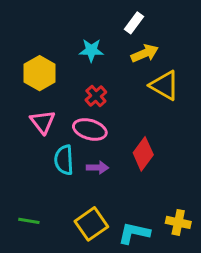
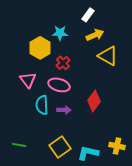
yellow hexagon: (40, 73) -> (40, 48), moved

